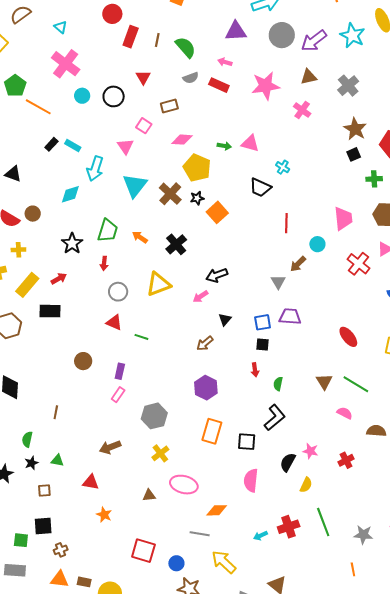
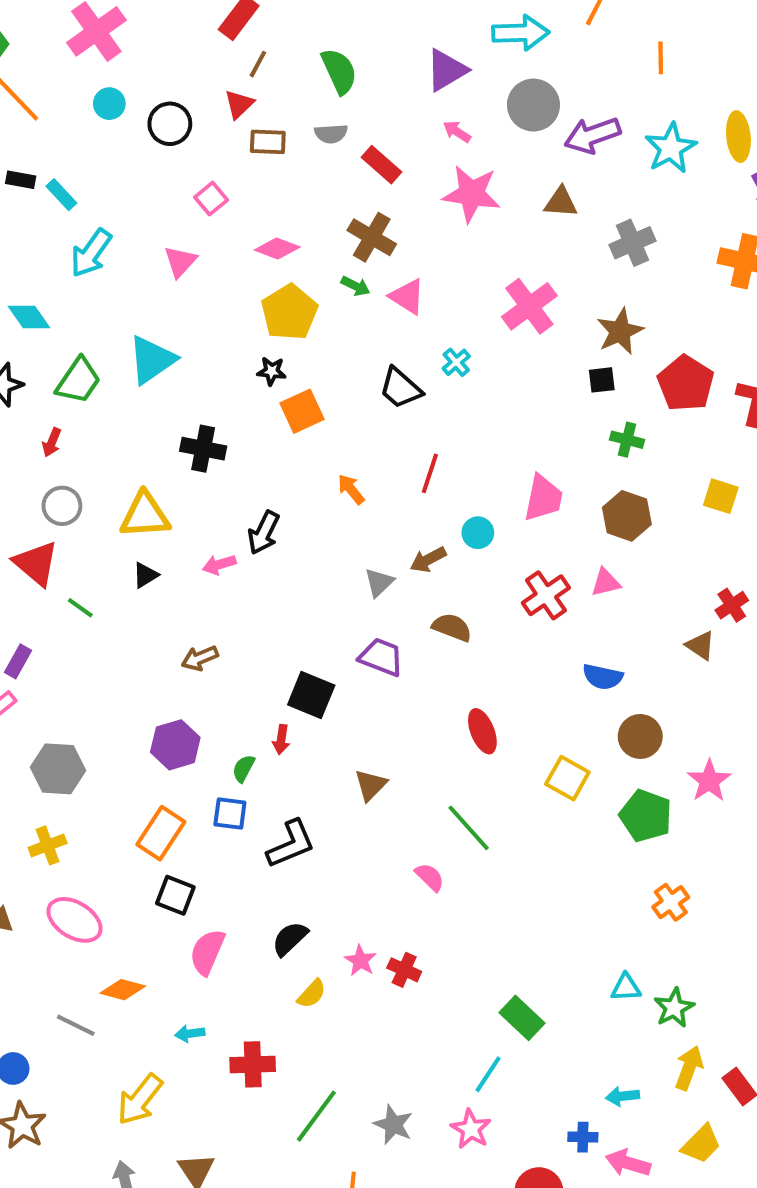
purple triangle: (236, 31) -> (446, 70), turned -45
brown line: (157, 40) -> (258, 64), moved
pink arrow: (225, 62) -> (457, 132), moved
brown rectangle: (169, 106) -> (268, 142), moved
pink cross: (302, 110) -> (529, 306), moved, size x1.5
black rectangle: (51, 144) -> (21, 180), turned 40
pink triangle: (125, 146) -> (180, 261), moved
cyan triangle: (135, 185) -> (152, 360), moved
cyan diamond: (70, 194) -> (29, 317), moved, turned 55
brown cross: (170, 194) -> (372, 237), moved, turned -30
orange arrow: (140, 237) -> (351, 489), moved
black cross: (176, 244) -> (203, 449), turned 35
black arrow: (217, 275) -> (264, 533), turned -60
black triangle: (225, 319) -> (145, 575), moved
red triangle: (114, 322) -> (36, 563), size x1.4
blue square: (263, 322) -> (230, 814), moved
black square: (263, 345) -> (311, 695), size x1.6
brown triangle: (324, 382) -> (371, 785), moved
green semicircle: (278, 384) -> (244, 768), moved
brown semicircle: (376, 431) -> (452, 627), moved
black square: (247, 442) -> (175, 895), moved
pink star: (310, 451) -> (360, 961), moved
red cross: (346, 460) -> (404, 970), turned 35
green line: (323, 522) -> (316, 1116), moved, turned 40
cyan arrow: (260, 536) -> (190, 1034), moved
yellow arrow: (224, 562) -> (140, 1100), moved, turned -112

